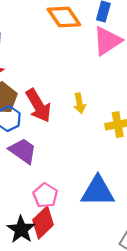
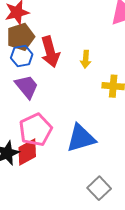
blue triangle: (98, 191) -> (81, 138), turned -32
pink pentagon: (45, 195) -> (36, 130), size x1.5

